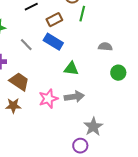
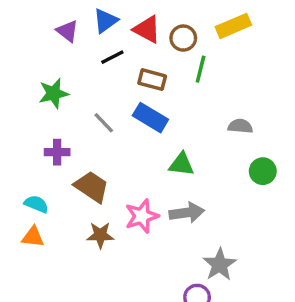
brown rectangle: (54, 20) -> (152, 80), turned 42
brown star: (13, 106) -> (100, 235), moved

